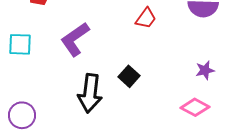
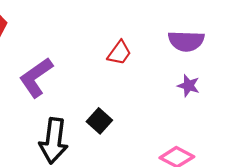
purple star: (205, 70) -> (189, 86), moved, turned 30

